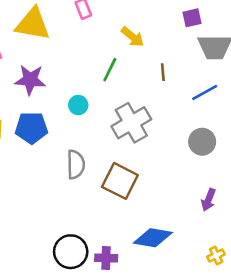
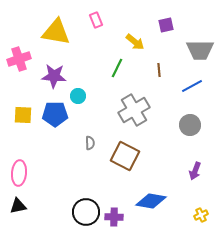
purple square: (192, 18) -> (166, 25), moved
cyan circle: (78, 105) -> (78, 96), moved
gray semicircle: (76, 164) -> (90, 143), size x0.6

